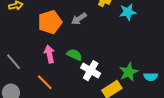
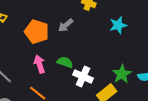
cyan star: (128, 12) -> (118, 25), moved
orange pentagon: (50, 22) -> (37, 32), turned -30

